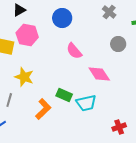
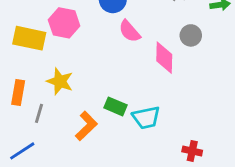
pink semicircle: (74, 51) -> (130, 31), moved
pink diamond: (99, 74) -> (164, 58), moved, turned 35
red cross: (119, 127) -> (192, 151), turned 32

